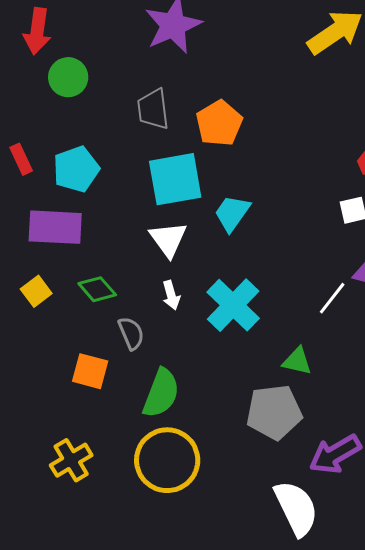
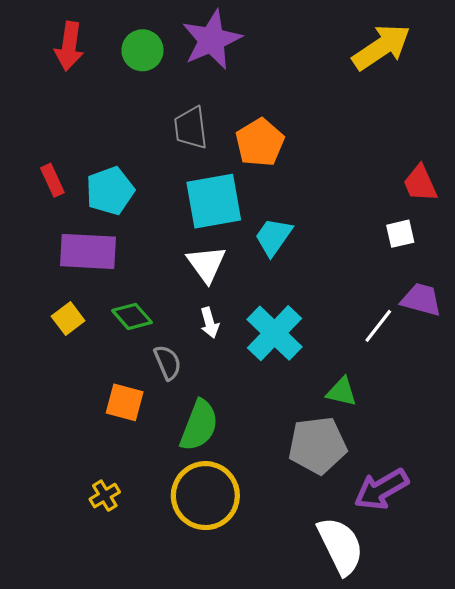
green circle: (68, 77) -> (142, 50), moved
yellow cross: (71, 460) -> (105, 496), size x0.7

